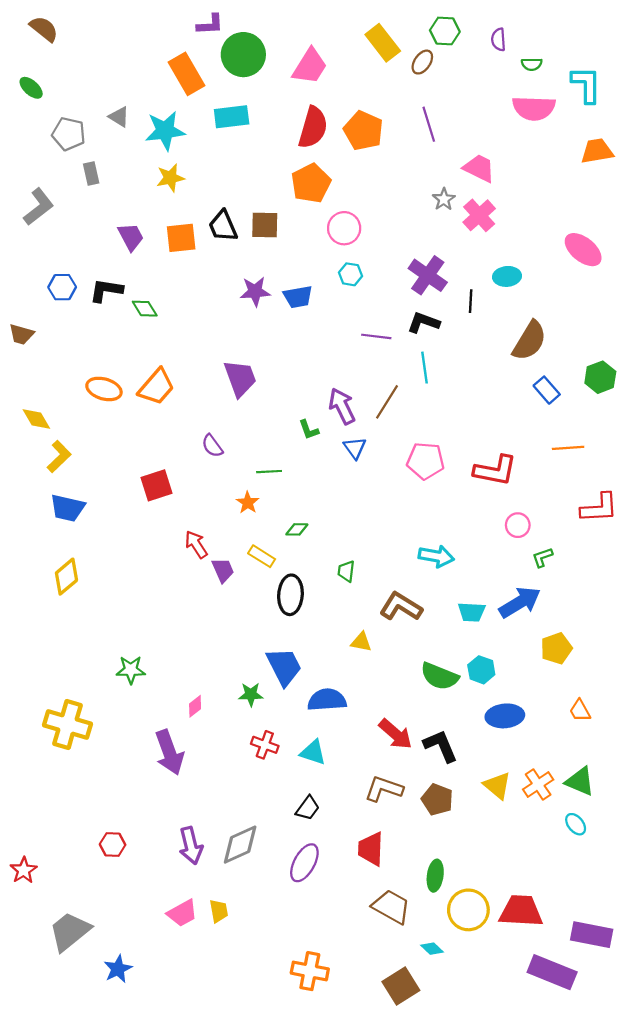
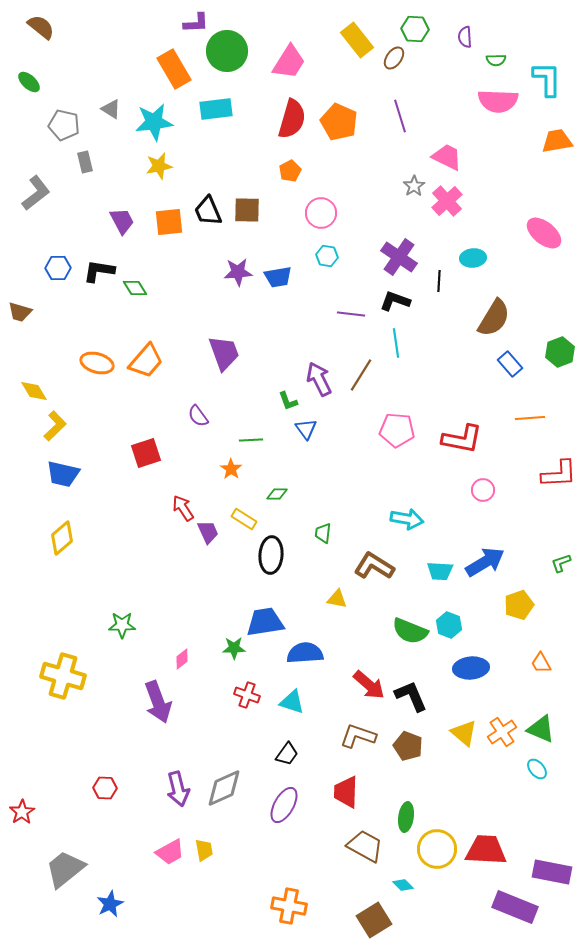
orange pentagon: (311, 183) -> (290, 171), size x0.6
blue triangle: (355, 448) -> (306, 429), moved
green L-shape: (542, 557) -> (561, 563), moved
blue trapezoid: (284, 667) -> (265, 622), turned -72

